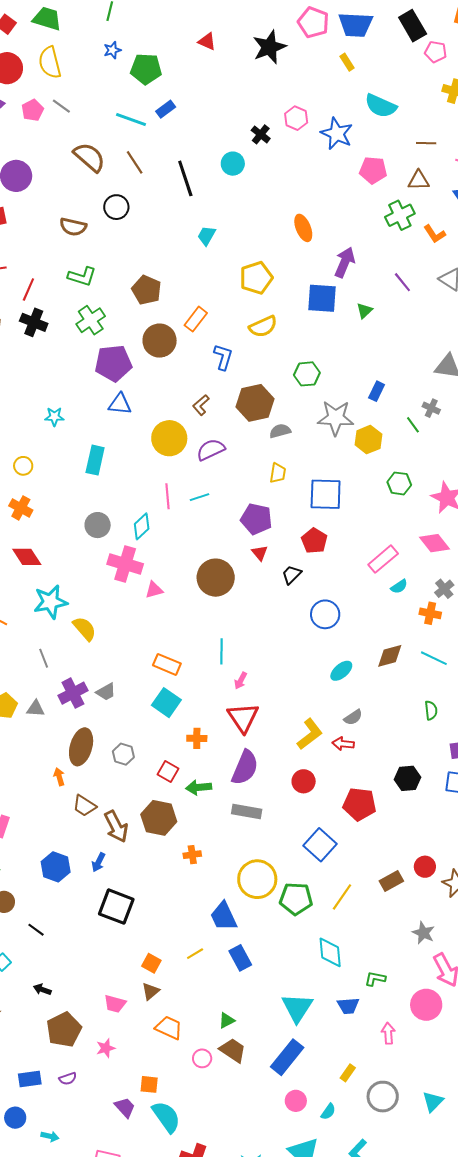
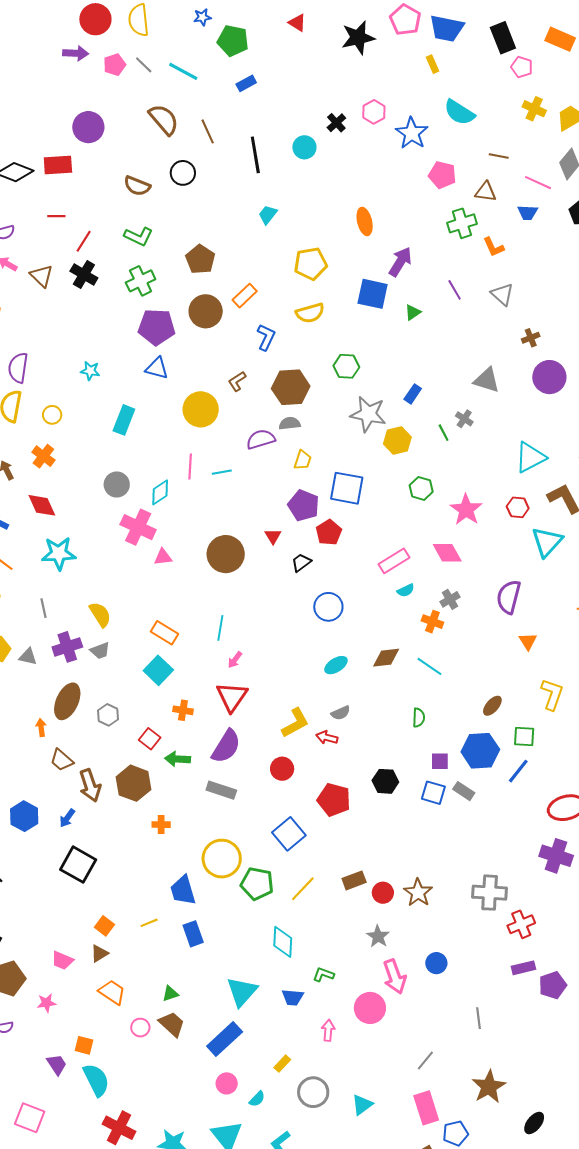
cyan line: (131, 119) -> (183, 71), moved
gray semicircle: (280, 431) -> (290, 423), moved
purple semicircle: (211, 450) -> (261, 439), moved
purple pentagon: (256, 519) -> (304, 505), moved
yellow semicircle: (85, 629) -> (100, 614), moved
red circle: (425, 867) -> (383, 893), moved

